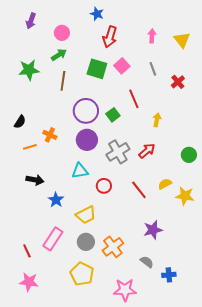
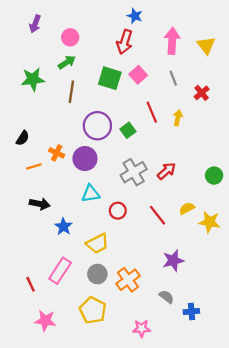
blue star: (97, 14) -> (135, 16), moved
pink arrow: (152, 36) -> (172, 41), size x1.6
yellow arrow: (157, 120) -> (178, 118), moved
purple circle: (87, 140) -> (85, 159), moved
pink star: (29, 282) -> (45, 321), moved
pink star: (125, 290) -> (142, 328), size x0.7

